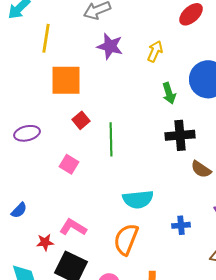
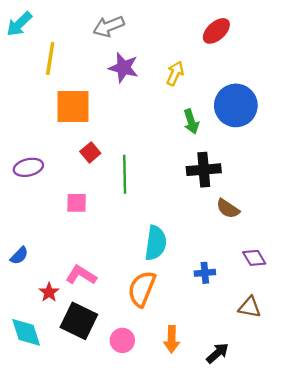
pink square: (69, 164) -> (77, 203), turned -30
cyan semicircle: (138, 199) -> (156, 243), turned -76
red star: (45, 242) -> (49, 292), turned -30

